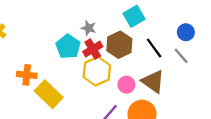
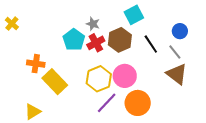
yellow hexagon: (97, 71) -> (99, 79), moved
brown triangle: (153, 81) -> (177, 74), moved
pink circle: (126, 85) -> (125, 76), size x1.5

